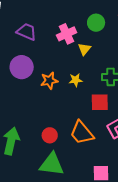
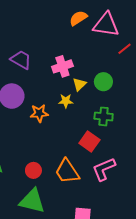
green circle: (96, 23) -> (103, 82), moved
yellow star: (76, 80) -> (66, 101), moved
red square: (100, 102) -> (89, 142), turned 30

